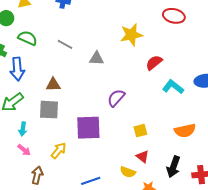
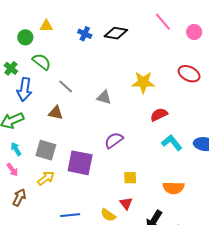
gray line: (65, 44) -> (66, 87), moved
gray square: (49, 110) -> (46, 150), moved
cyan arrow: (23, 129) -> (16, 149), turned 128

